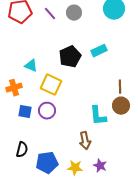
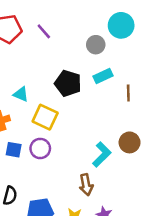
gray circle: (74, 13) -> (96, 45), moved
black pentagon: (70, 57) -> (68, 83), turned -30
brown line: (120, 87) -> (128, 93), moved
cyan L-shape: (98, 116) -> (102, 155), turned -130

